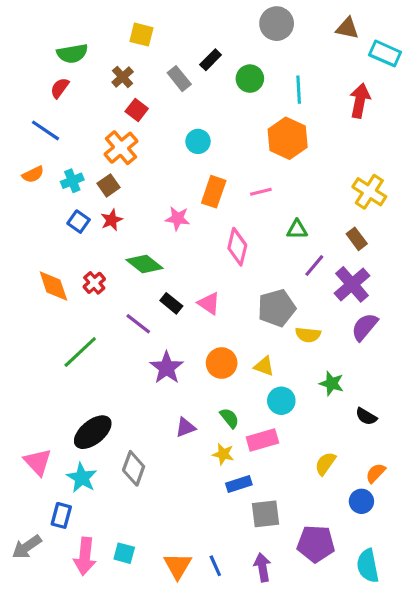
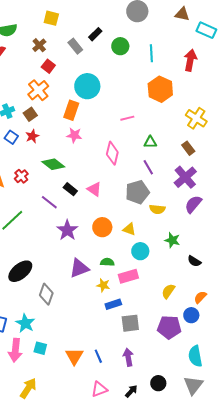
orange hexagon: (288, 138) -> (160, 89), moved
cyan circle: (198, 141) -> (87, 86), size x1.6
orange rectangle: (214, 192) -> (71, 110), moved
purple line: (314, 266) -> (148, 167), moved, turned -70
green semicircle: (229, 418) -> (107, 262), turned -48
purple triangle: (185, 427) -> (79, 268), size x1.5
cyan star: (82, 478) -> (25, 323), moved
purple pentagon: (316, 544) -> (169, 327), moved

